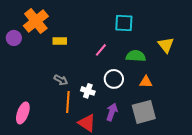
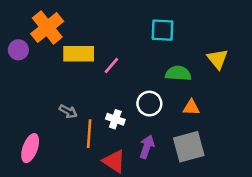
yellow rectangle: (60, 41) -> (79, 54), size x1.6
pink line: (101, 50) -> (111, 66), moved
gray arrow: (61, 80) -> (68, 111), moved

